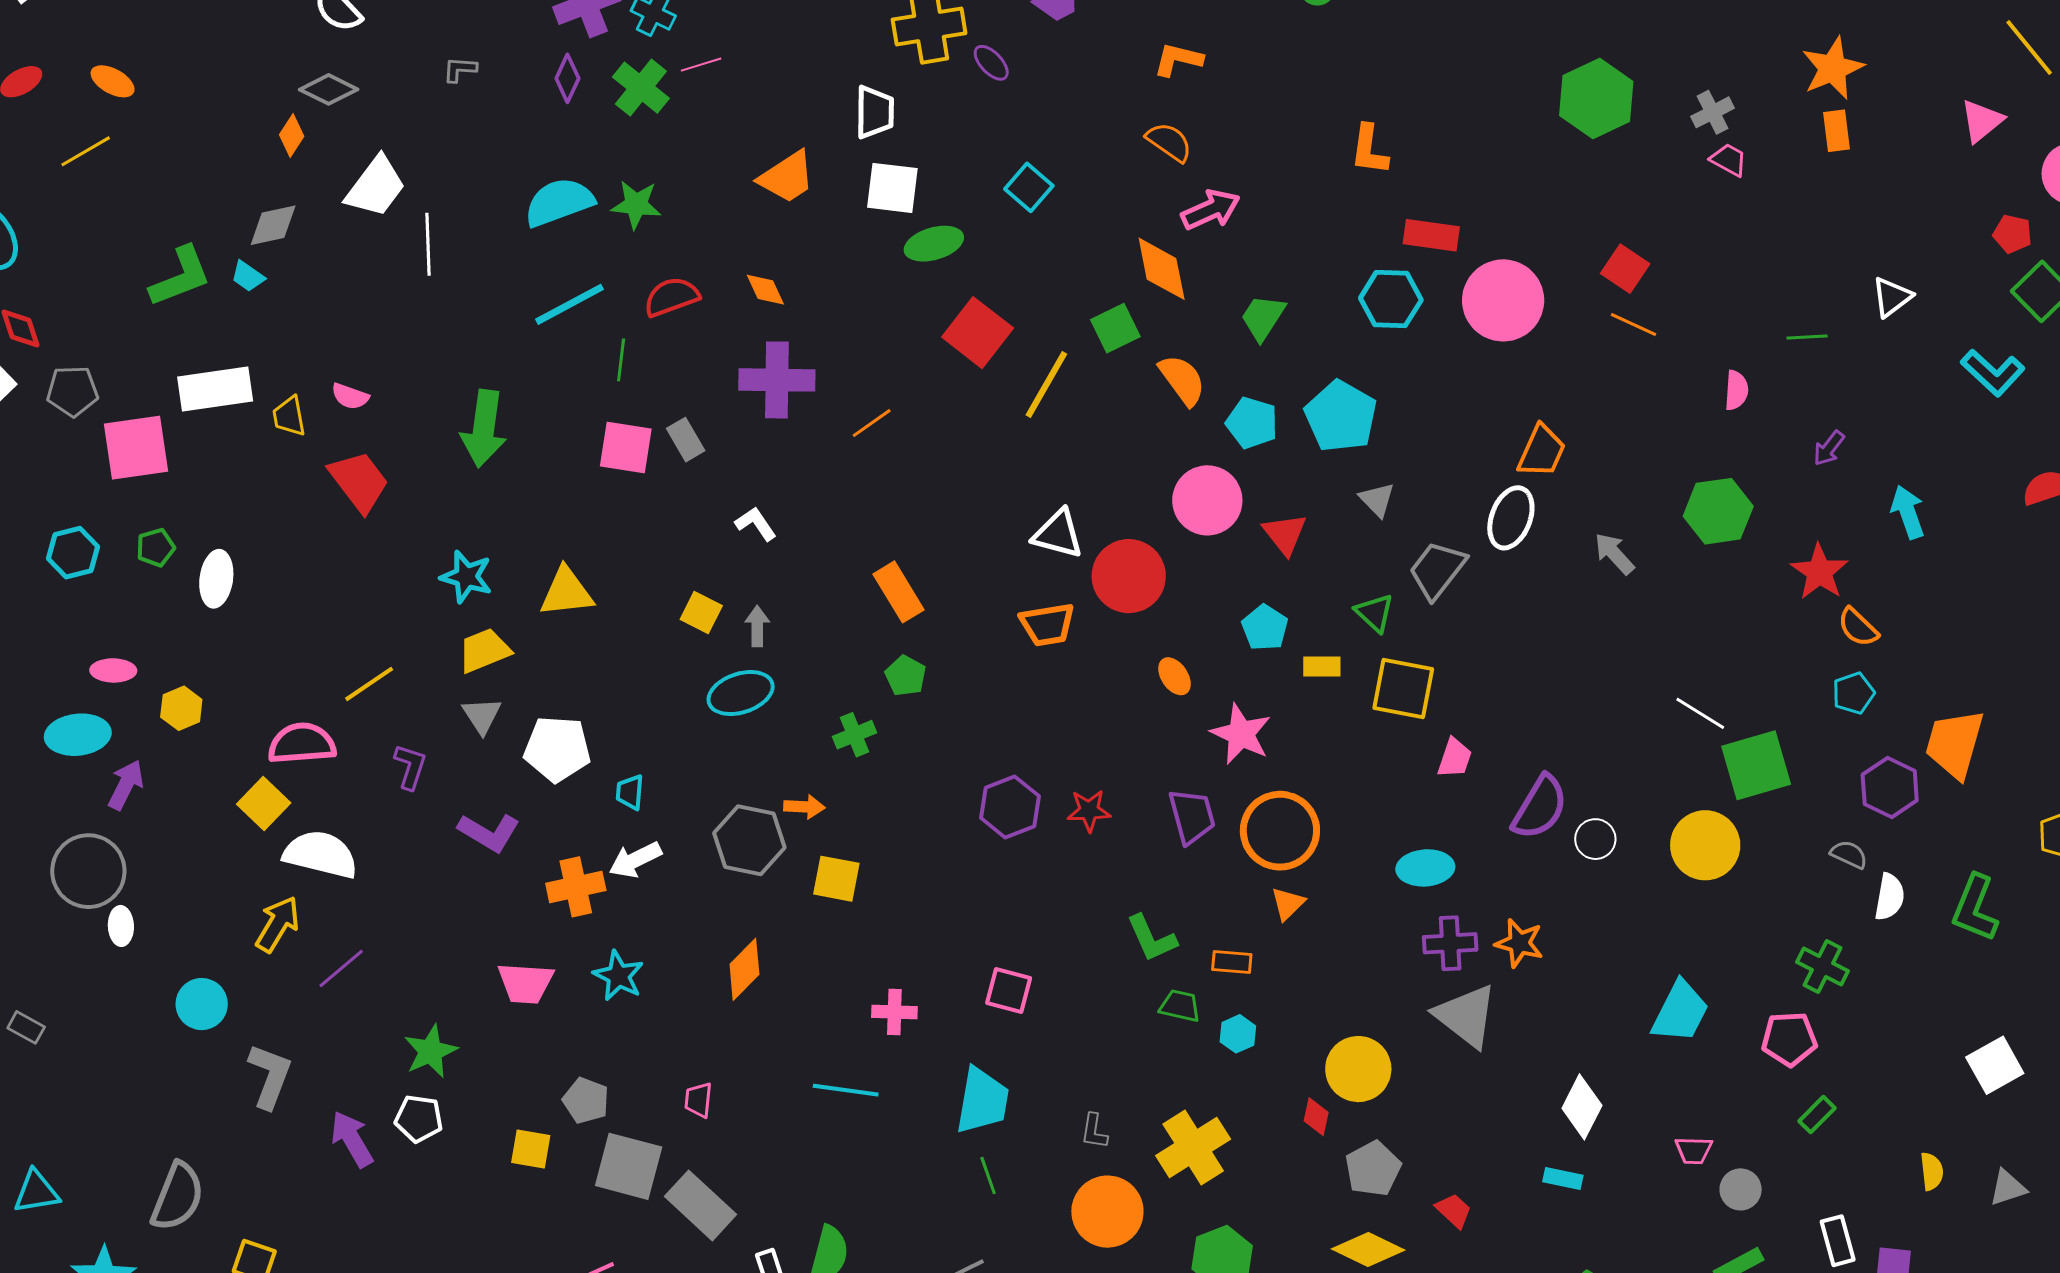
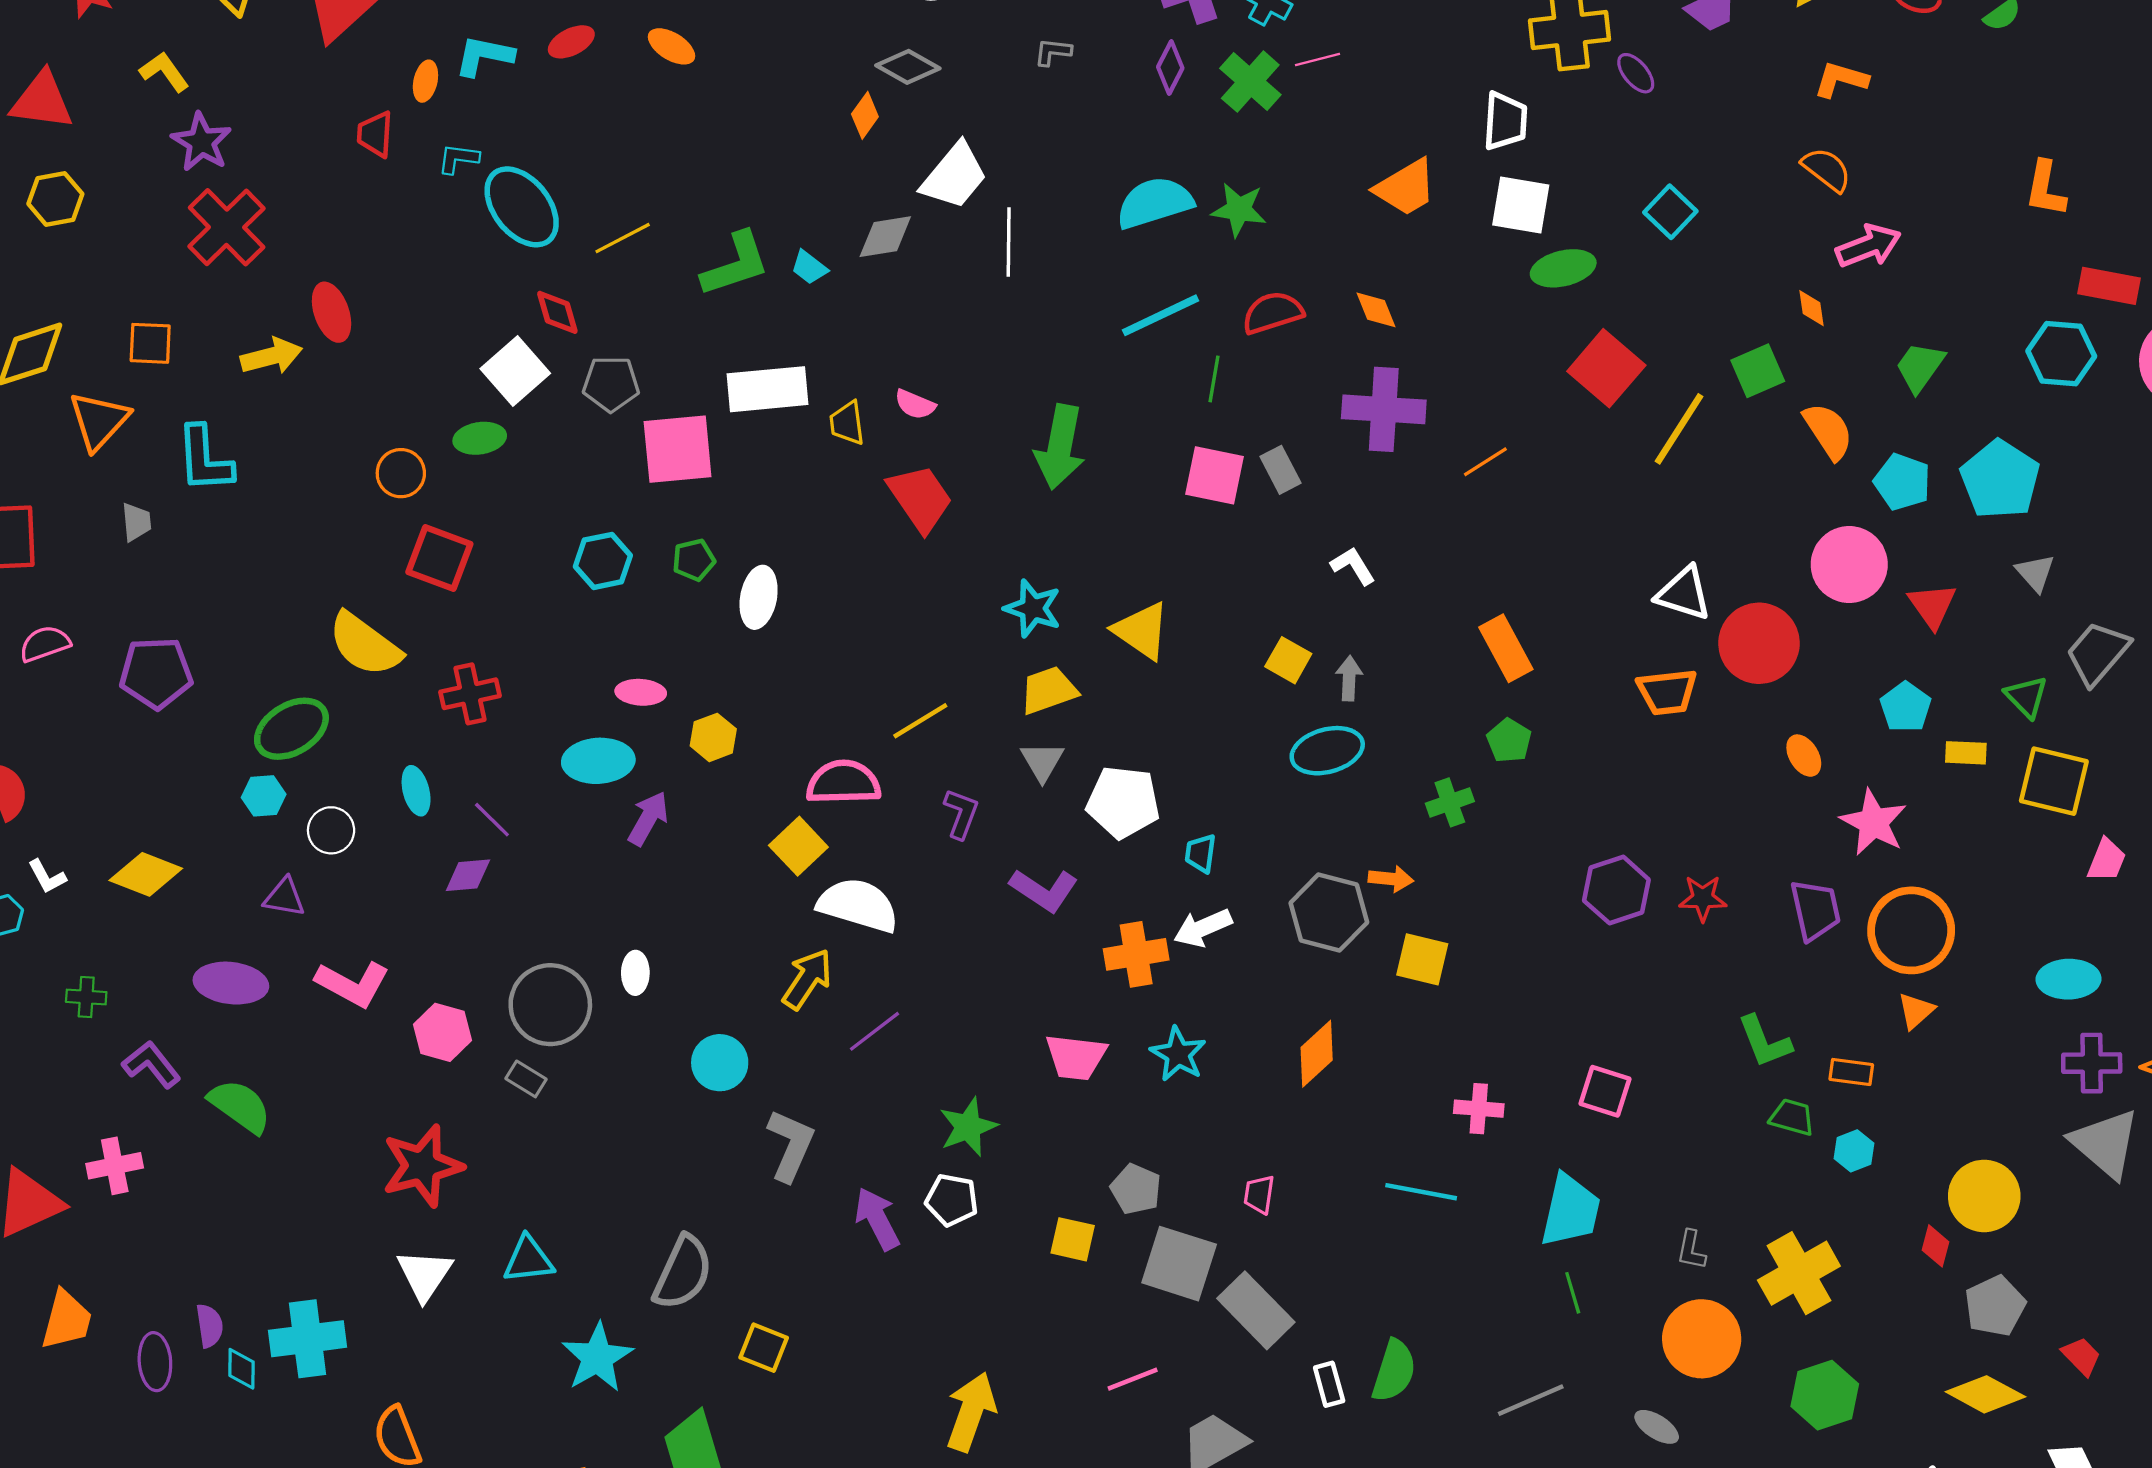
yellow line: (86, 151) -> (623, 238), moved
gray diamond: (273, 225) -> (885, 237), moved
orange diamond: (1162, 269) -> (1811, 308), size x0.5
yellow triangle: (566, 592) -> (1142, 631), turned 38
gray circle: (88, 871) -> (550, 1005), moved

